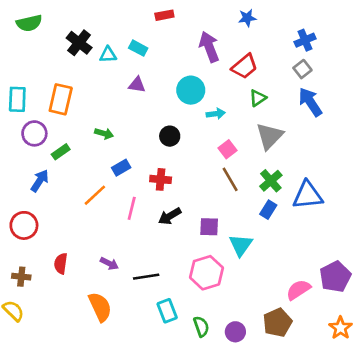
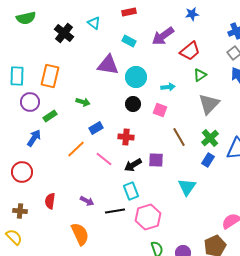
purple arrow: (209, 47) -> (163, 36), turned -105
cyan rectangle: (138, 48) -> (129, 41), moved
cyan triangle: (108, 55) -> (94, 23), moved, turned 40
purple triangle: (137, 85) -> (108, 65), size x1.6
cyan circle: (191, 90) -> (136, 77), moved
pink square: (228, 149) -> (160, 110), moved, turned -32
pink line: (132, 208) -> (104, 159), turned -66
purple square: (209, 227) -> (156, 160), moved
pink hexagon: (207, 273) -> (148, 217), moved
cyan rectangle: (167, 311) -> (131, 191), moved

